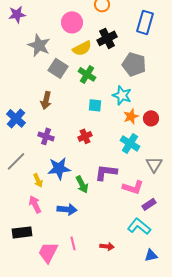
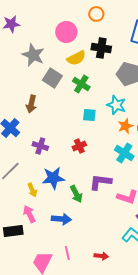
black cross: (107, 38) -> (101, 48), turned 36
brown arrow: (46, 100) -> (31, 104), moved
black rectangle: (22, 232) -> (13, 231), moved

